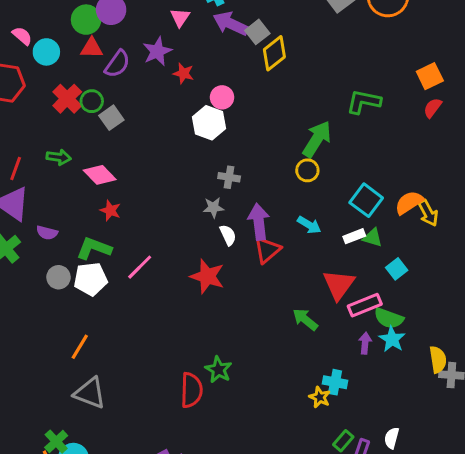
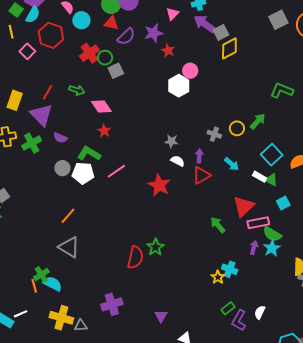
green arrow: (317, 139) -> (258, 121), moved, size x0.7
gray cross: (229, 177) -> (214, 134), moved
purple arrow: (259, 222) -> (199, 156), size x0.6
white semicircle: (228, 235) -> (178, 161), turned -48
white rectangle: (354, 236) -> (260, 177), turned 40

